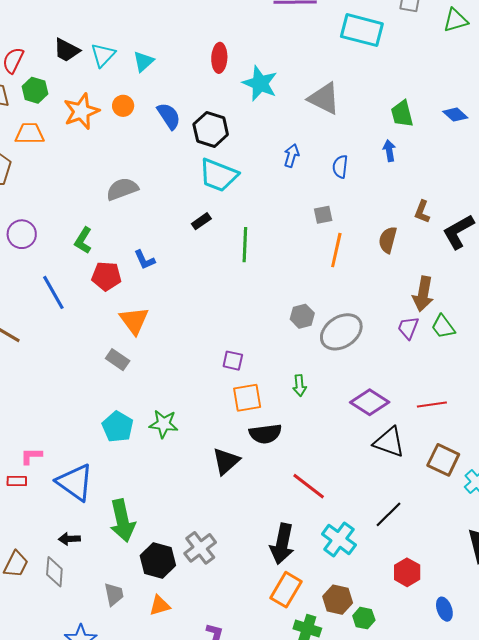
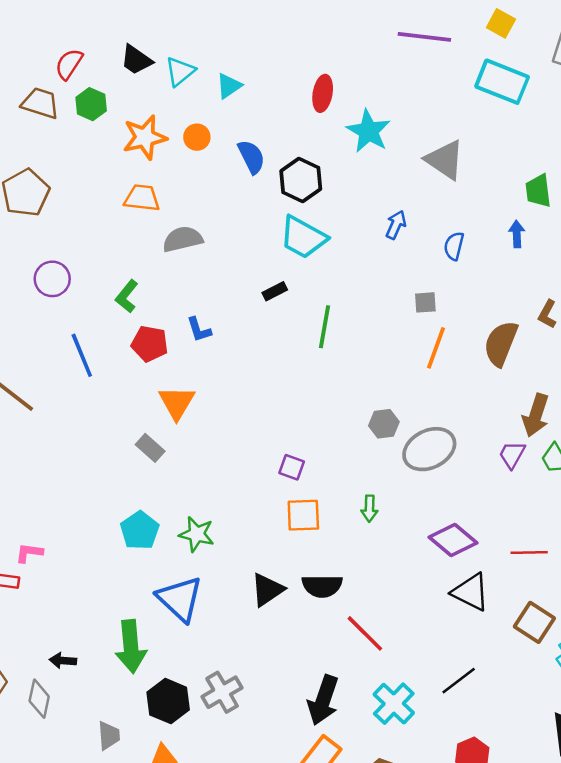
orange trapezoid: (30, 134) -> (142, 198), moved
brown semicircle: (388, 240) -> (501, 343), size x1.4
black semicircle: (265, 434) -> (322, 586), moved
blue triangle: (75, 482) -> (180, 599), moved

